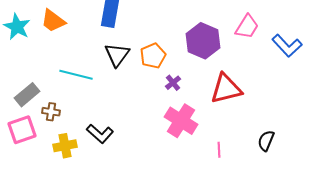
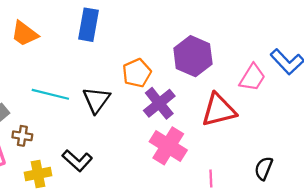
pink trapezoid: (247, 27) -> (252, 77), moved
black triangle: (117, 55) -> (96, 100), moved
purple cross: (173, 83) -> (159, 103), size x1.8

